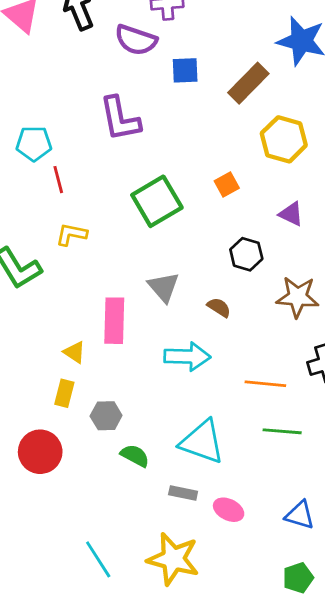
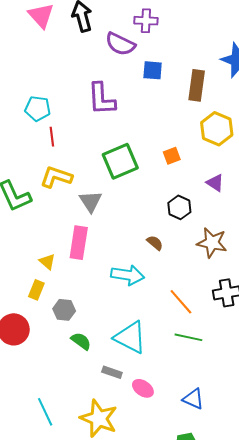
brown rectangle: (248, 83) -> (197, 85), turned -44
yellow L-shape: (71, 234) -> (56, 177), size x1.4
gray triangle: (164, 287) -> (91, 201), moved
orange line: (265, 384) -> (181, 302), turned 36

